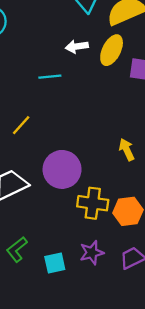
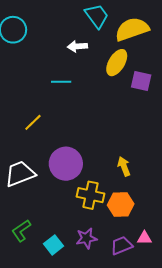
white arrow: (77, 47) -> (77, 46), moved
yellow arrow: (127, 150) -> (124, 166), moved
cyan square: (55, 263) -> (54, 245), turned -30

